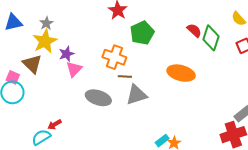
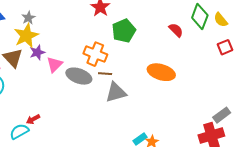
green diamond: (211, 38) -> (200, 17), moved
purple star: (67, 54) -> (37, 52), moved
gray ellipse: (98, 98) -> (79, 76), moved

